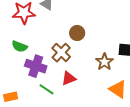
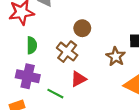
green semicircle: (20, 46) -> (32, 45), moved, turned -105
purple cross: (36, 66) -> (28, 76), moved

